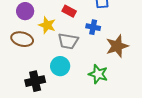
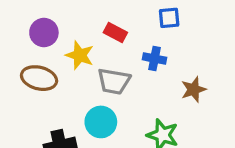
brown star: (117, 46) -> (194, 89), size x0.7

